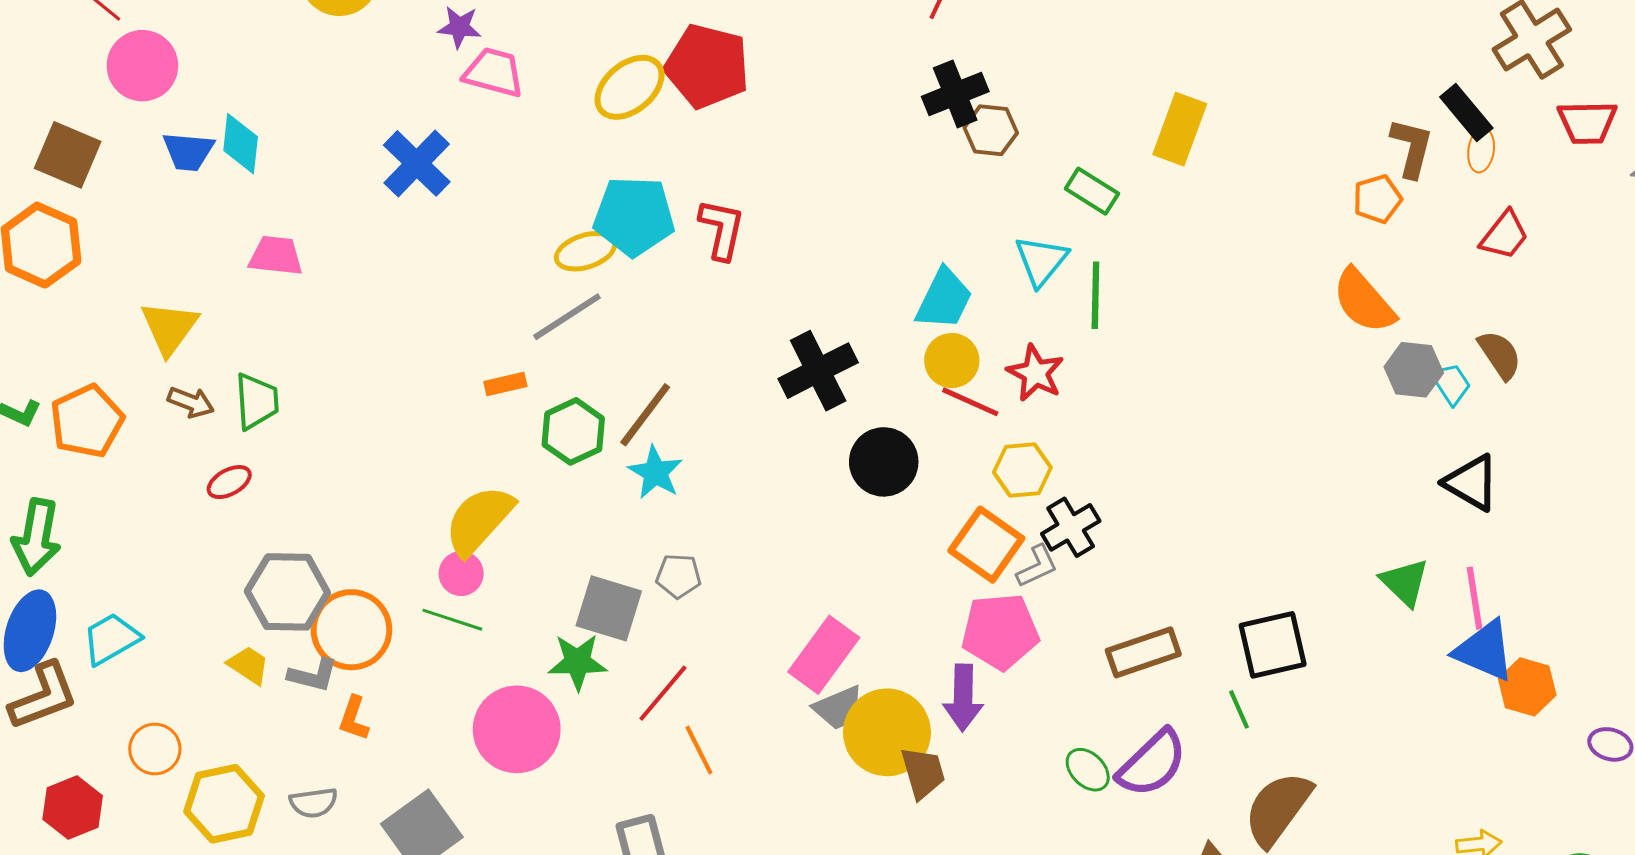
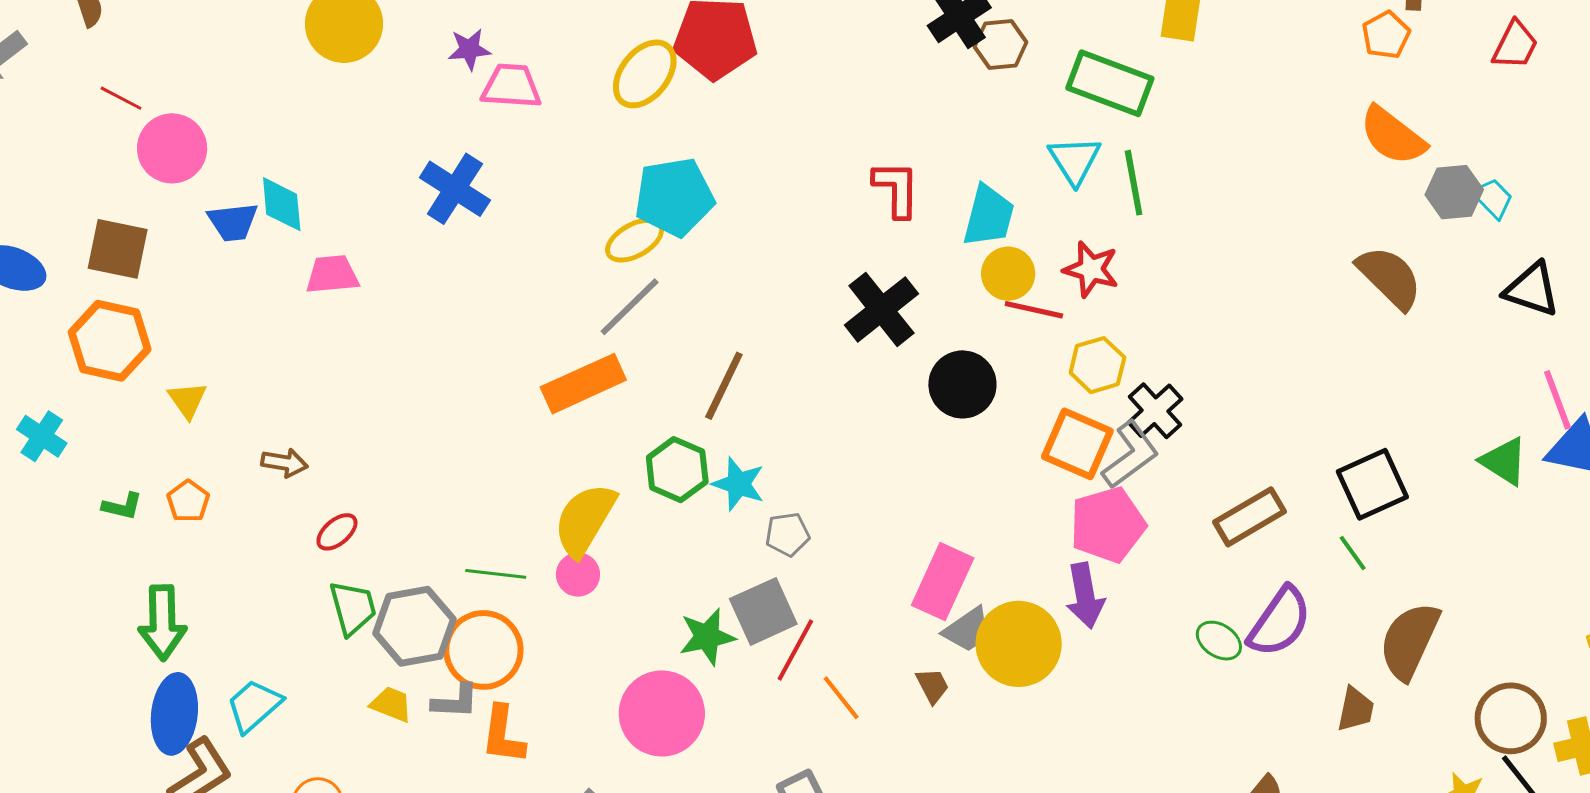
green rectangle: (1092, 191) -> (1110, 83), size x1.6
red L-shape: (722, 229) -> (896, 189), moved
pink trapezoid: (276, 256) -> (332, 274), moved
yellow triangle: (169, 328) -> (187, 400), moved, size x0.7
brown semicircle: (1500, 355) -> (1390, 277), moved, size x1.4
orange rectangle: (505, 384) -> (583, 384), size x2.0
green trapezoid: (257, 401) -> (353, 608), moved
orange pentagon: (87, 421) -> (188, 501), size x0.6
green hexagon: (573, 431) -> (677, 470), moved
cyan star: (655, 472) -> (738, 484), moved
gray L-shape: (1037, 566) -> (1130, 455), size x1.5
green triangle: (1405, 582) -> (1504, 461), moved
gray square: (609, 608) -> (763, 611), moved, turned -30
green line: (452, 620) -> (496, 574), moved
orange L-shape: (354, 718) -> (503, 735), size x1.4
brown trapezoid: (923, 773) -> (933, 686), moved, size x0.7

